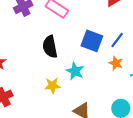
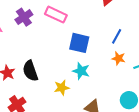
blue square: (92, 41) -> (79, 43), moved
black semicircle: (50, 47) -> (30, 71), moved

